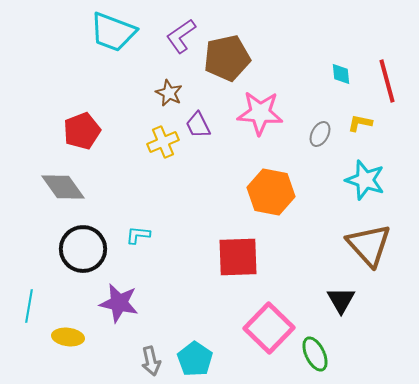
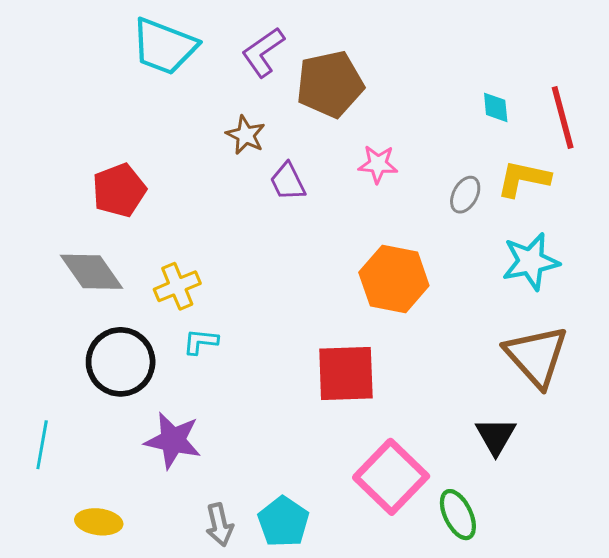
pink star: (260, 113) -> (378, 164), size x0.6
yellow L-shape: (360, 123) -> (523, 179), size x1.5
yellow cross: (163, 142) -> (177, 286), moved
cyan star: (365, 180) -> (531, 262), turned -30
yellow ellipse: (68, 337) -> (99, 522), moved

